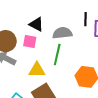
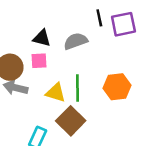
green line: (57, 55) -> (77, 88), moved
yellow triangle: (37, 70) -> (56, 93), turned 30

